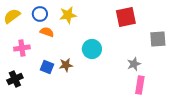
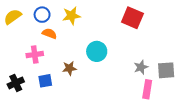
red square: (126, 17) -> (132, 18), turned 35
gray square: (158, 39) -> (166, 70), moved
pink cross: (22, 48) -> (35, 55), moved
blue square: (47, 67) -> (45, 81), moved, turned -32

